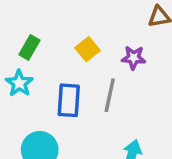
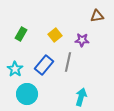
cyan star: (19, 83) -> (15, 69), moved
blue rectangle: (69, 100) -> (44, 65), turned 36

